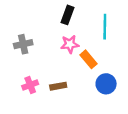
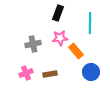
gray cross: (23, 44) -> (33, 44), moved

